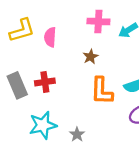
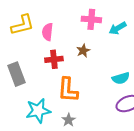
red cross: (45, 82) -> (54, 59), moved
orange L-shape: (102, 91) -> (68, 90), moved

